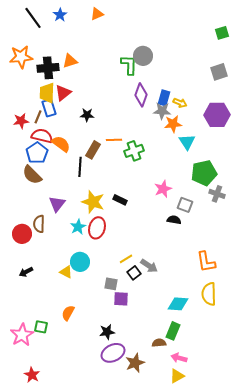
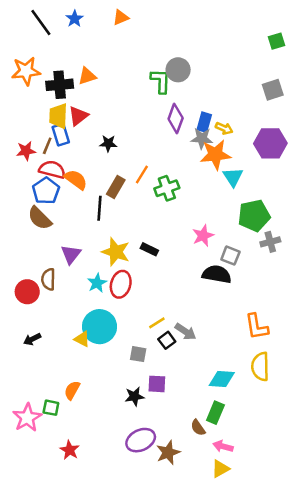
orange star: (173, 124) -> (215, 155), size x1.4
orange line: (114, 140) -> (142, 175), turned -56
gray cross: (217, 194) -> (270, 242), turned -35
black semicircle: (174, 220) -> (217, 274), size x1.6
cyan circle: (80, 262) -> (100, 327), size x1.4
purple square: (121, 299) -> (157, 384), moved
orange semicircle: (68, 313) -> (72, 390), moved
black star: (107, 332) -> (134, 396), moved
brown semicircle: (159, 343) -> (198, 428), turned -120
red star: (32, 375) -> (70, 450), moved

